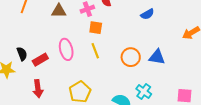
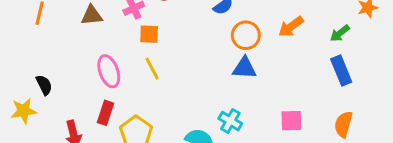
orange circle: (131, 57) -> (246, 35), moved
red rectangle: (40, 60) -> (106, 113), moved, turned -35

